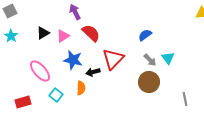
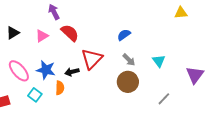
black triangle: (43, 33) -> (13, 33), moved
cyan triangle: (168, 58) -> (159, 61), moved
blue star: (73, 60) -> (46, 70), moved
gray line: (185, 99) -> (164, 99), turned 56

